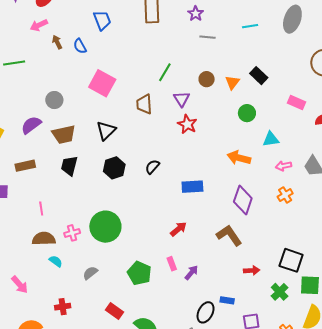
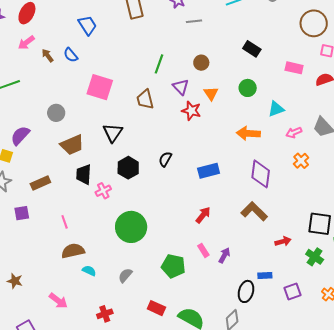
orange triangle: (232, 82) -> (211, 93), moved
purple semicircle: (31, 125) -> (20, 136), moved
pink cross: (72, 233) -> (103, 191), moved

